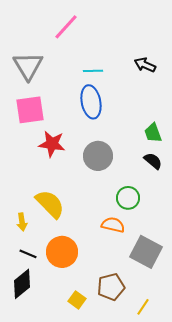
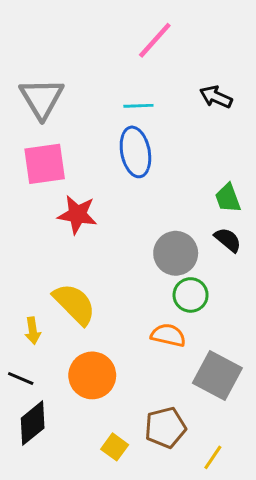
pink line: (66, 27) -> (155, 40), moved
gray circle: (98, 156) -> (176, 253), moved
black line: (28, 254) -> (21, 378), moved

